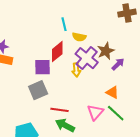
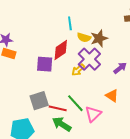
brown star: (106, 51) -> (99, 38), moved
yellow arrow: (76, 70) -> (78, 70), turned 48
gray square: (38, 90) -> (39, 101), moved
green line: (116, 113) -> (75, 103), moved

